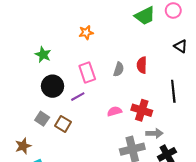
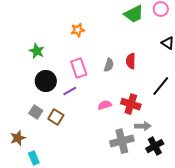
black line: (173, 91) -> (161, 86), turned 45

